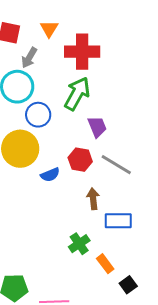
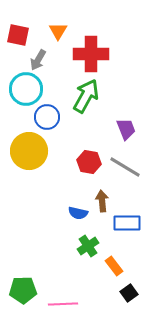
purple trapezoid: (97, 127) -> (126, 129), moved
blue semicircle: (50, 175) -> (78, 213), moved, turned 36
black square: (128, 285) -> (129, 293), moved

